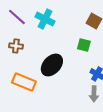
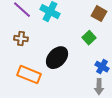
green square: (84, 45) -> (89, 38), turned 32

